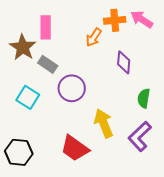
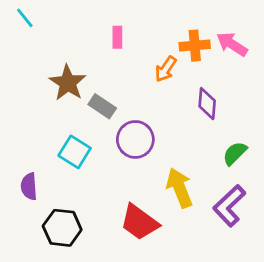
pink rectangle: (46, 27) -> (117, 37), moved, size x0.7
green semicircle: (144, 98) -> (235, 153), turned 36

